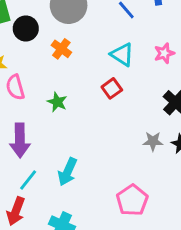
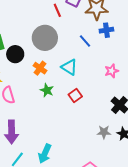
cyan triangle: (122, 55) -> (69, 67), moved
green star: (57, 102) -> (47, 90), moved

